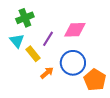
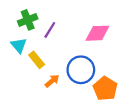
pink diamond: (75, 30) -> (97, 33), moved
purple line: (48, 39) -> (50, 30), moved

